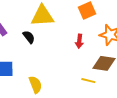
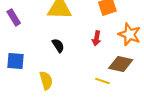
black semicircle: (29, 37) -> (58, 45), moved

